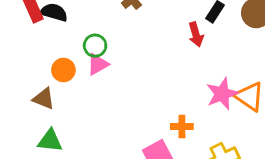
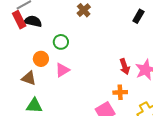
red arrow: (196, 34) -> (125, 67), moved
pink triangle: (98, 64) -> (62, 70), moved

